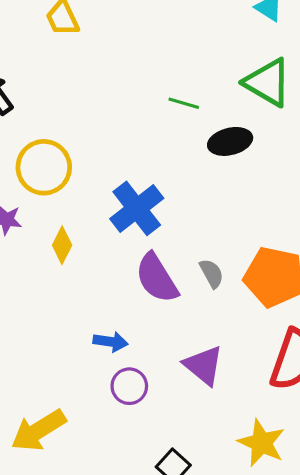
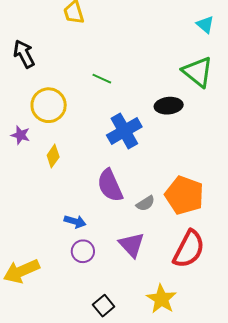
green line: (184, 103) -> (102, 79), moved
blue cross: (137, 208) -> (124, 131), moved
gray semicircle: (212, 273) -> (146, 203), moved, turned 78

